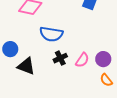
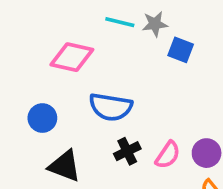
blue circle: (10, 49) -> (42, 118), moved

